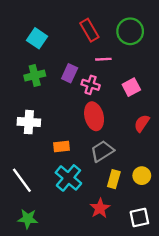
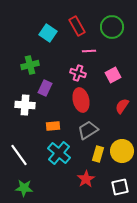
cyan square: (37, 38) -> (48, 33), moved
purple rectangle: (70, 73) -> (45, 88), moved
yellow circle: (142, 176) -> (122, 151), size x1.5

